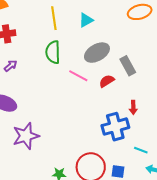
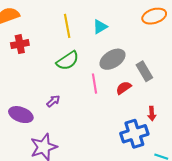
green semicircle: (53, 52) -> (68, 61), turned -120
purple arrow: (11, 66) -> (53, 101), moved
pink line: (78, 76) -> (94, 84), turned 54

